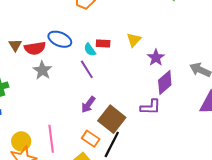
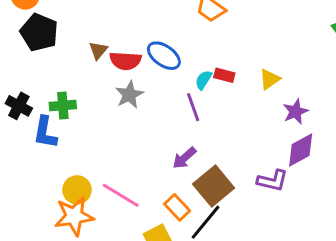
cyan semicircle: (90, 50) -> (204, 80), turned 56
pink line: (51, 139) -> (121, 195), turned -64

